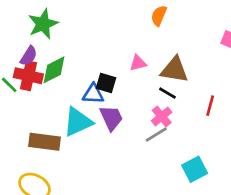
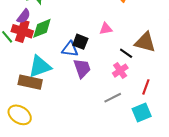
brown triangle: (174, 70) -> (145, 42), moved
red line: (210, 106) -> (146, 87), moved
cyan triangle: (78, 122) -> (40, 66), moved
gray line: (156, 135) -> (113, 98), moved

